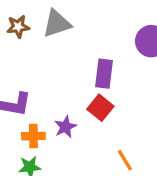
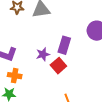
purple star: (65, 127) -> (43, 54), moved

